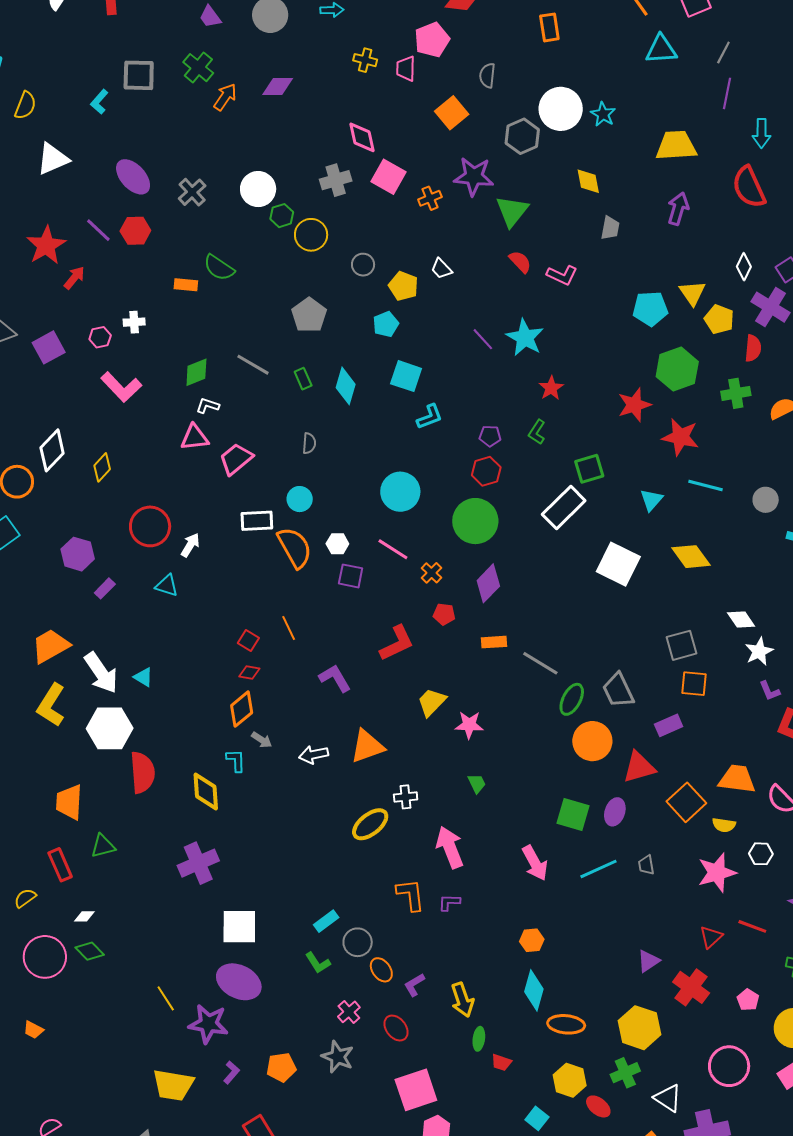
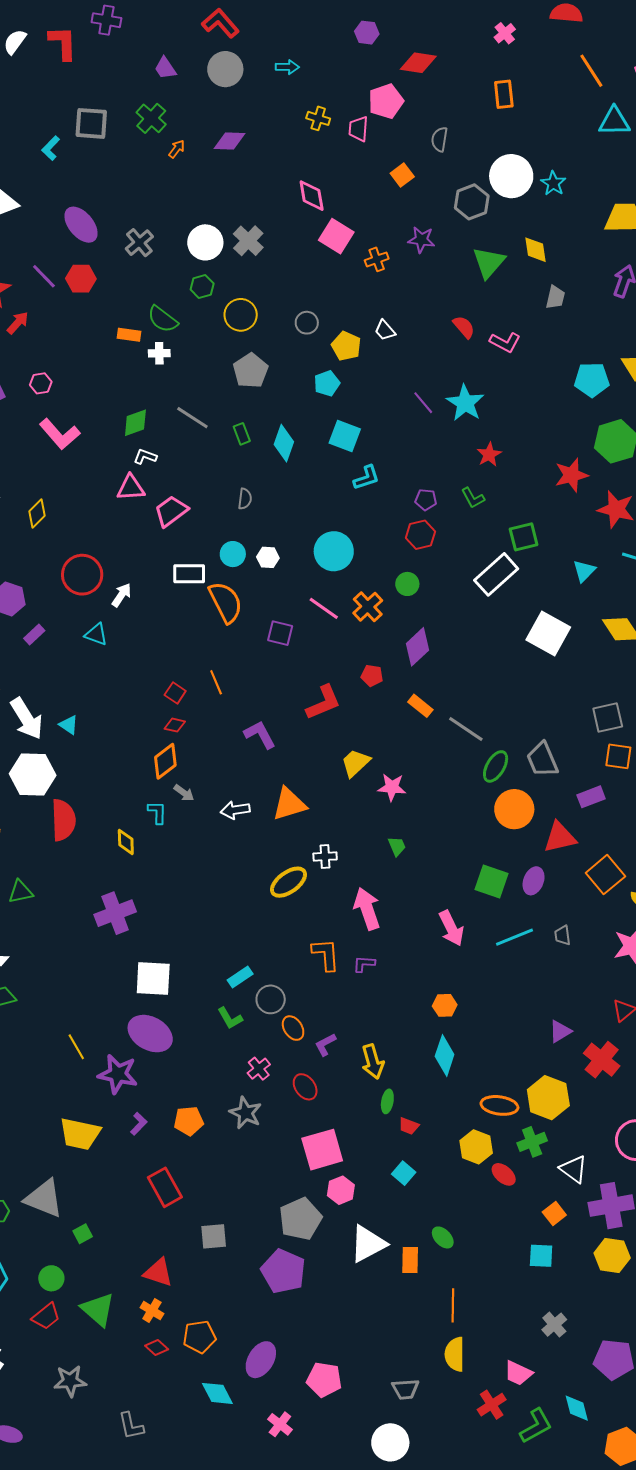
orange arrow: (225, 97) -> (177, 149), size x0.7
orange square: (452, 113) -> (402, 175), size x0.7
purple star: (474, 176) -> (421, 240), size x0.7
gray cross: (336, 180) -> (248, 241), moved, turned -32
green triangle: (512, 211) -> (489, 263), moved
green hexagon: (282, 216) -> (202, 287), moved
yellow circle: (311, 235) -> (241, 315), moved
white cross: (134, 322) -> (159, 353), moved
green L-shape: (537, 432) -> (473, 498), turned -65
green circle: (475, 521) -> (407, 584), size x0.5
white hexagon: (337, 544) -> (268, 557), moved
orange cross: (431, 573) -> (368, 607), moved, size x1.4
orange rectangle: (494, 642) -> (420, 706), turned 40
yellow diamond: (206, 791) -> (126, 842), size x0.7
orange ellipse: (566, 1024) -> (499, 1105), moved
cyan square: (537, 1118) -> (404, 1173), moved

